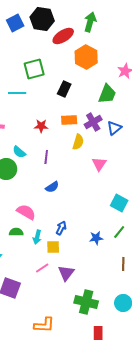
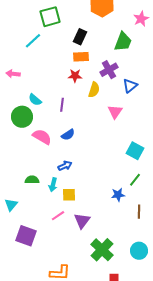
cyan line: (17, 93) -> (33, 41), turned -42
orange rectangle: (69, 120) -> (81, 57), moved
red star: (41, 126) -> (75, 76), moved
blue triangle: (114, 128) -> (130, 86), moved
pink semicircle: (26, 212) -> (42, 137), moved
blue arrow: (61, 228) -> (65, 166), moved, turned 40
blue star: (96, 238) -> (118, 195), moved
green cross: (86, 302) -> (102, 250), turned 30

